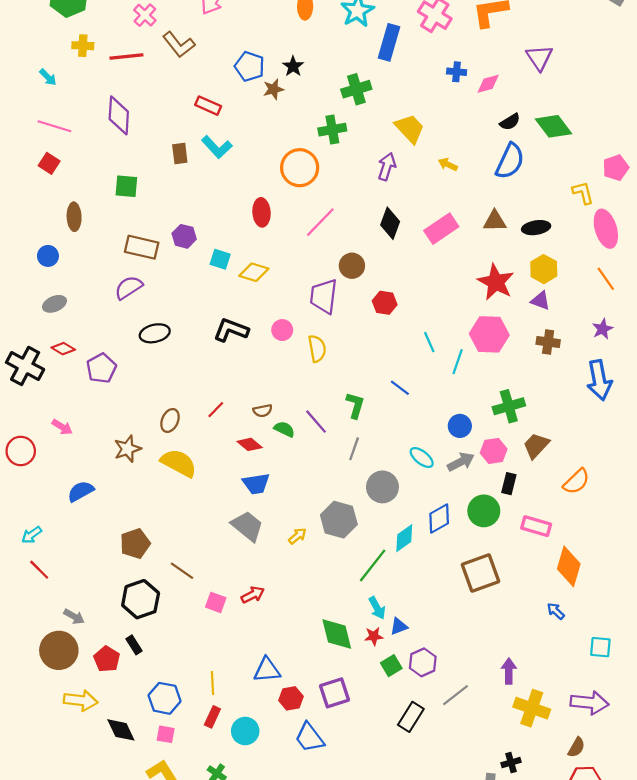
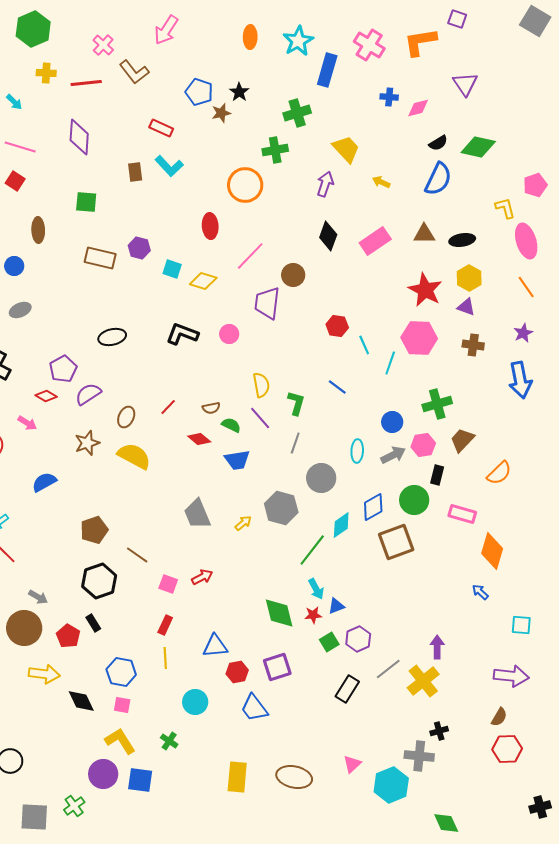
green diamond: (554, 126) -> (478, 147), turned -40
pink line: (320, 222) -> (250, 256), moved
purple semicircle: (129, 288) -> (88, 394), moved
red hexagon: (385, 303) -> (337, 326), moved
red diamond: (63, 349) -> (46, 396), moved
yellow semicircle: (317, 349) -> (261, 385), moved
cyan ellipse: (422, 458) -> (357, 451), turned 55
blue trapezoid: (256, 484) -> (237, 460), moved
gray trapezoid: (247, 526) -> (197, 514), turned -152
brown square: (481, 573) -> (396, 542), moved
yellow cross: (532, 708) -> (423, 681), moved, turned 32
red rectangle: (212, 717) -> (165, 625), moved

